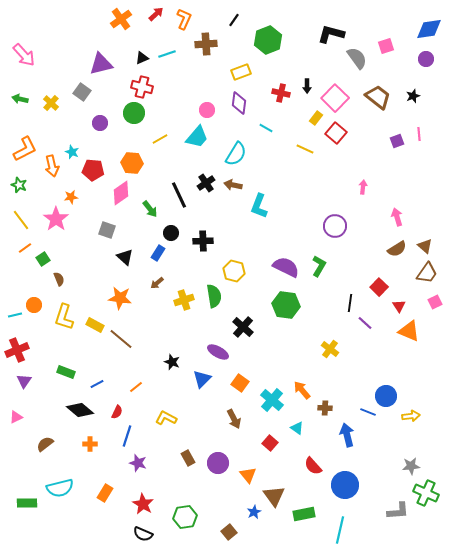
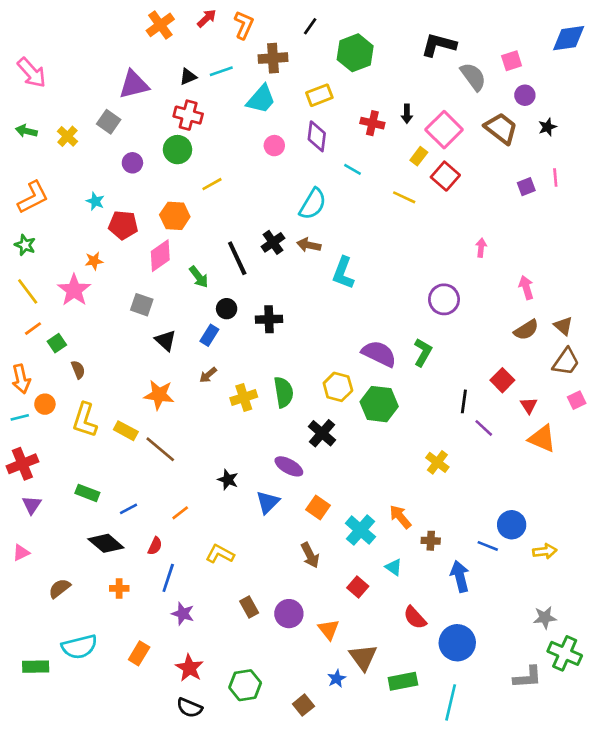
purple circle: (426, 59) -> (525, 95), moved
cyan trapezoid: (197, 137) -> (261, 99), moved
orange arrow: (52, 166) -> (21, 379), moved
yellow hexagon: (234, 271) -> (338, 387), moved

